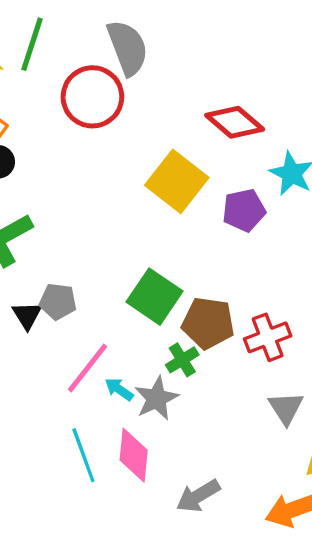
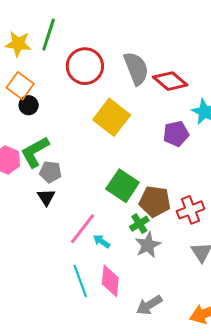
gray semicircle: (128, 48) -> (136, 68), moved
yellow square: (177, 181) -> (112, 117), moved
gray pentagon: (58, 301) -> (50, 172), moved
gray star: (156, 398) -> (148, 245), moved

